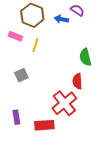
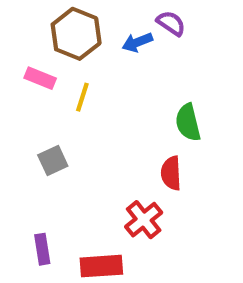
blue arrow: (61, 19) -> (137, 42), turned -32
red cross: (64, 103) -> (144, 220), size x0.7

